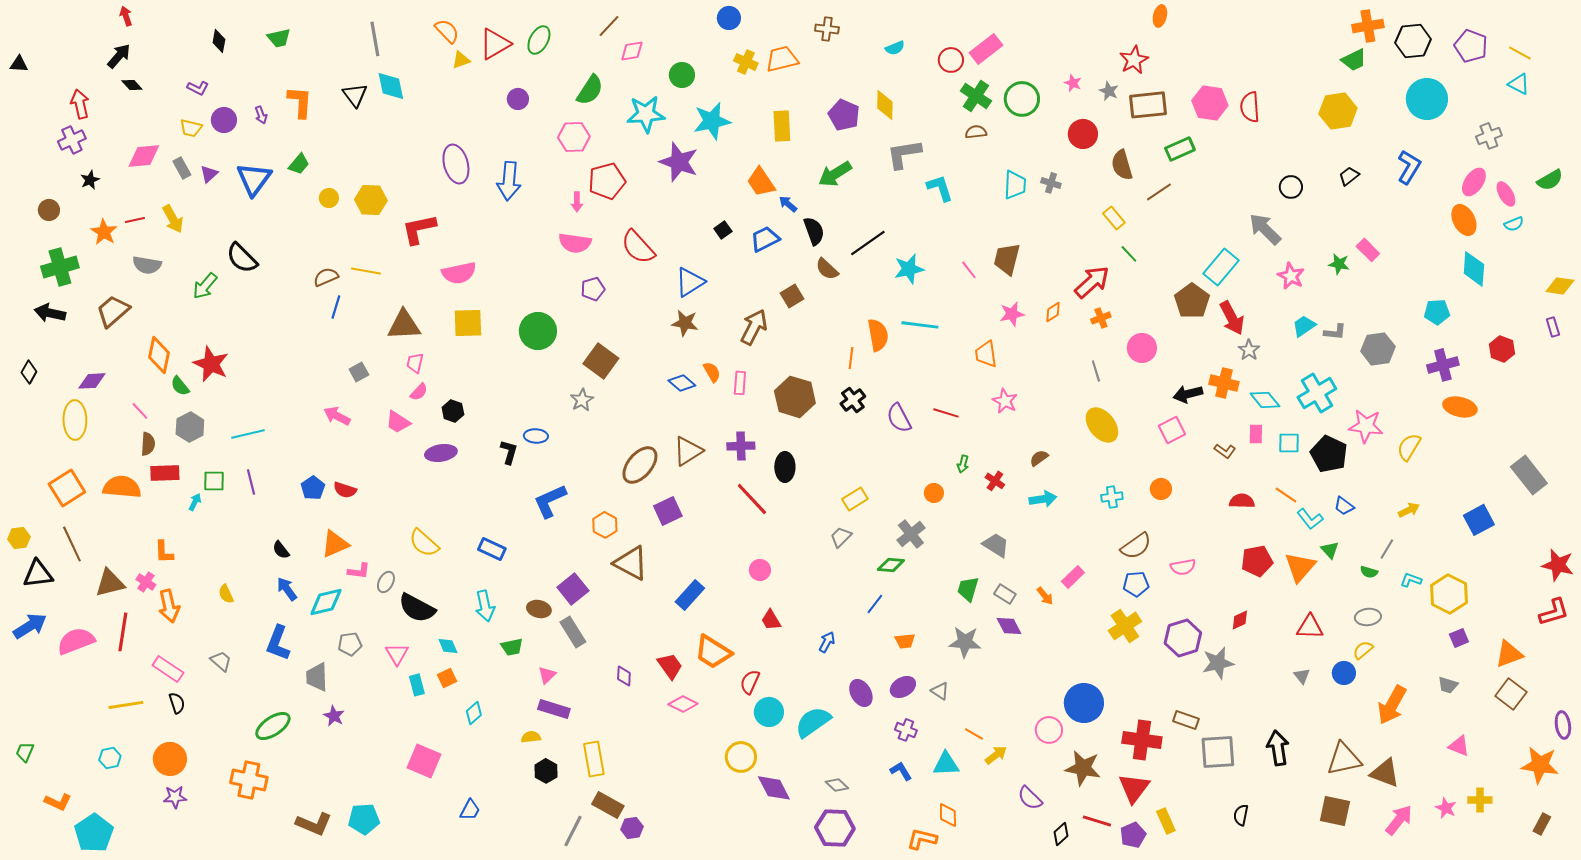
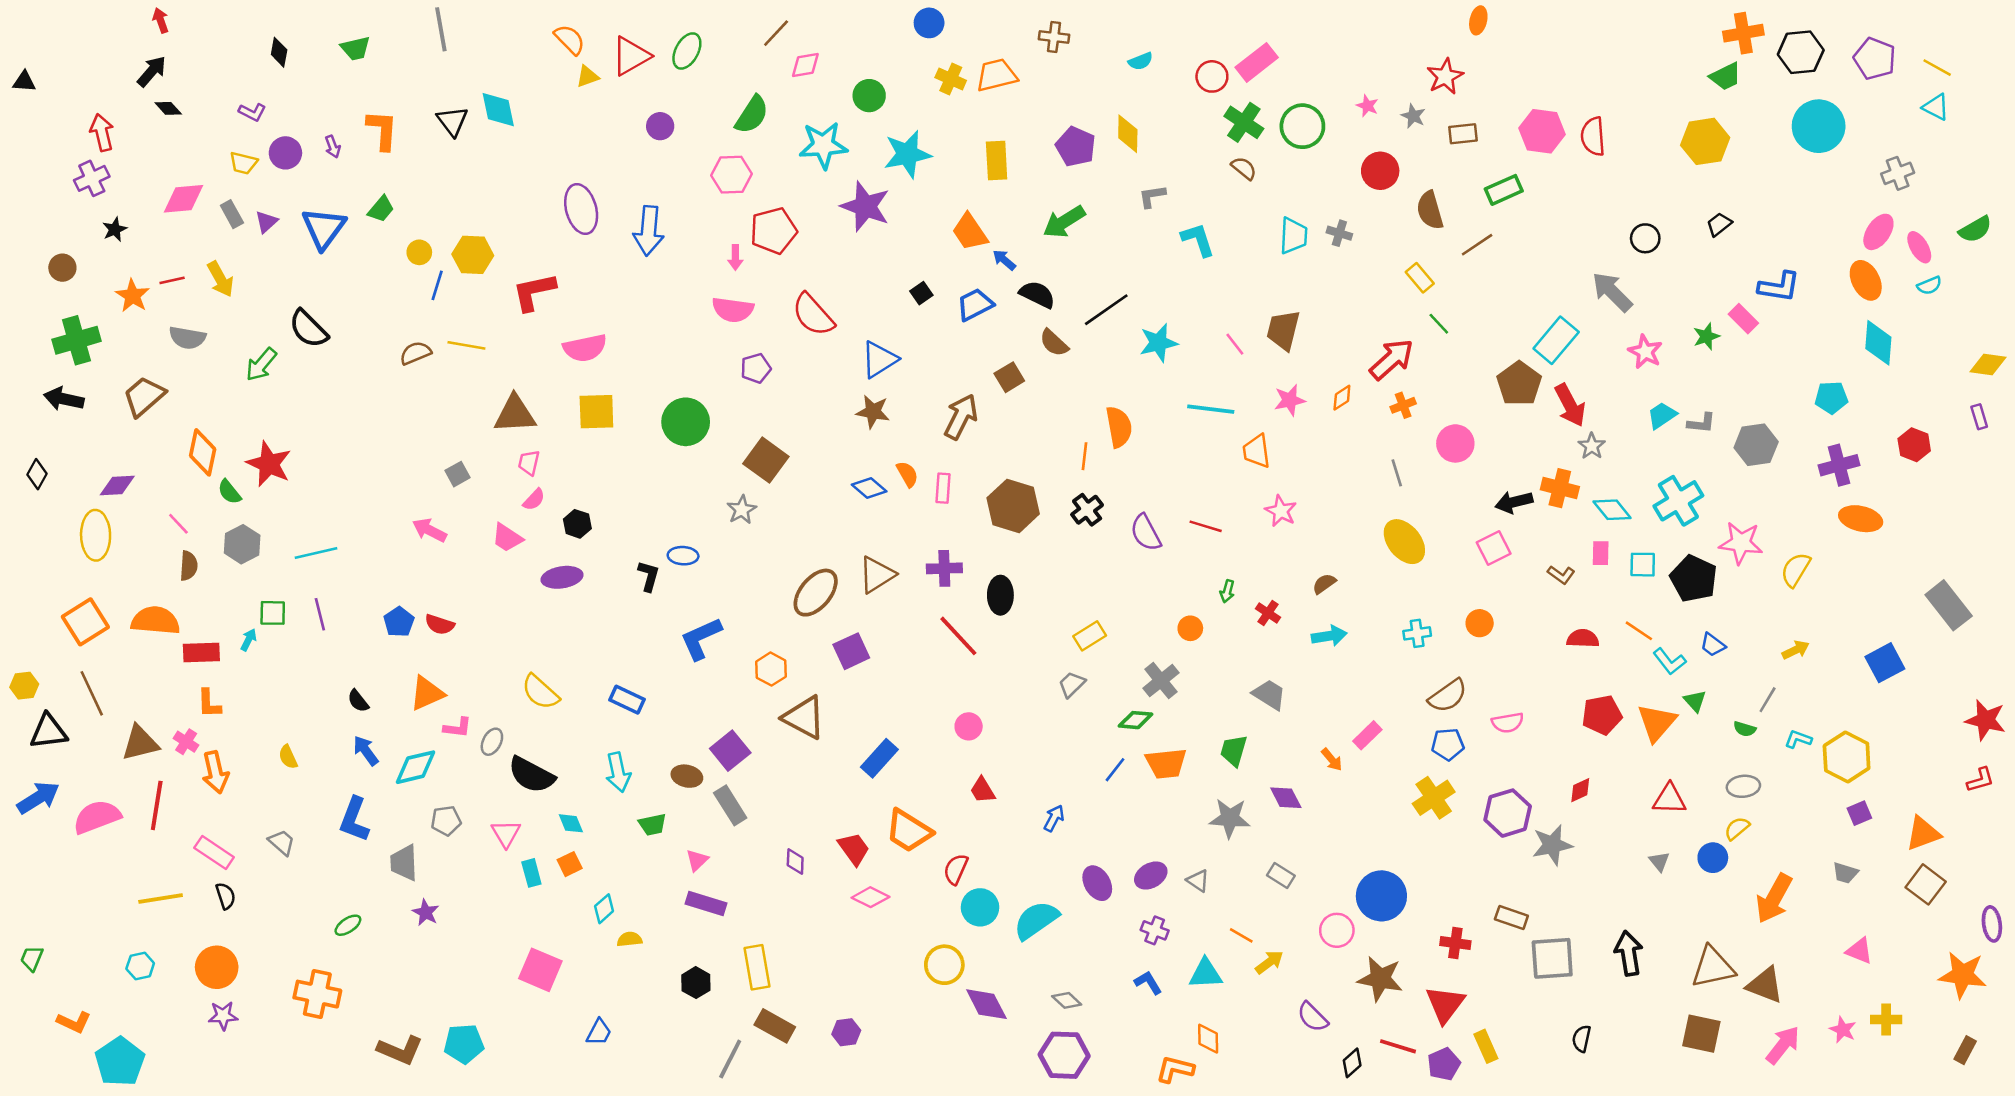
gray line: (375, 39) -> (441, 29), moved
brown rectangle: (1148, 105) -> (1463, 134), size x0.6
brown semicircle: (976, 132) -> (1244, 168), turned 45
gray L-shape: (904, 154) -> (1152, 196), size x0.6
blue L-shape: (1409, 167) -> (1779, 287), moved, turned 68
black semicircle: (814, 231) -> (1037, 294), turned -44
green star: (1339, 264) -> (1706, 336), turned -30
blue line: (336, 307) -> (437, 285), moved
cyan line: (920, 325) -> (1211, 409), moved
red rectangle: (165, 473) -> (201, 652), moved
gray rectangle: (1005, 594) -> (1281, 876), moved
red L-shape: (1554, 612) -> (1980, 780), size x0.7
orange trapezoid: (905, 641) -> (1166, 763), moved, size x1.6
green ellipse: (273, 726) -> (348, 925), size x0.6
yellow semicircle: (531, 737) -> (630, 939), moved
red cross: (1142, 740) -> (1455, 943), size x0.6
purple hexagon: (632, 828) -> (846, 1032), moved

